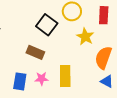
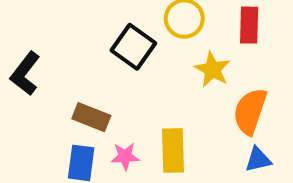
brown rectangle: (35, 52) -> (91, 117), moved
blue triangle: (107, 81) -> (258, 160), turned -40

